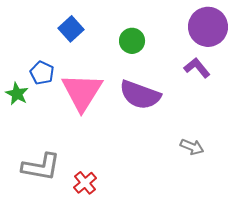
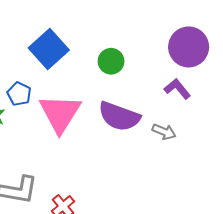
blue square: (71, 29) -> (49, 49), size x1.5
gray arrow: (192, 147) -> (164, 132), moved

